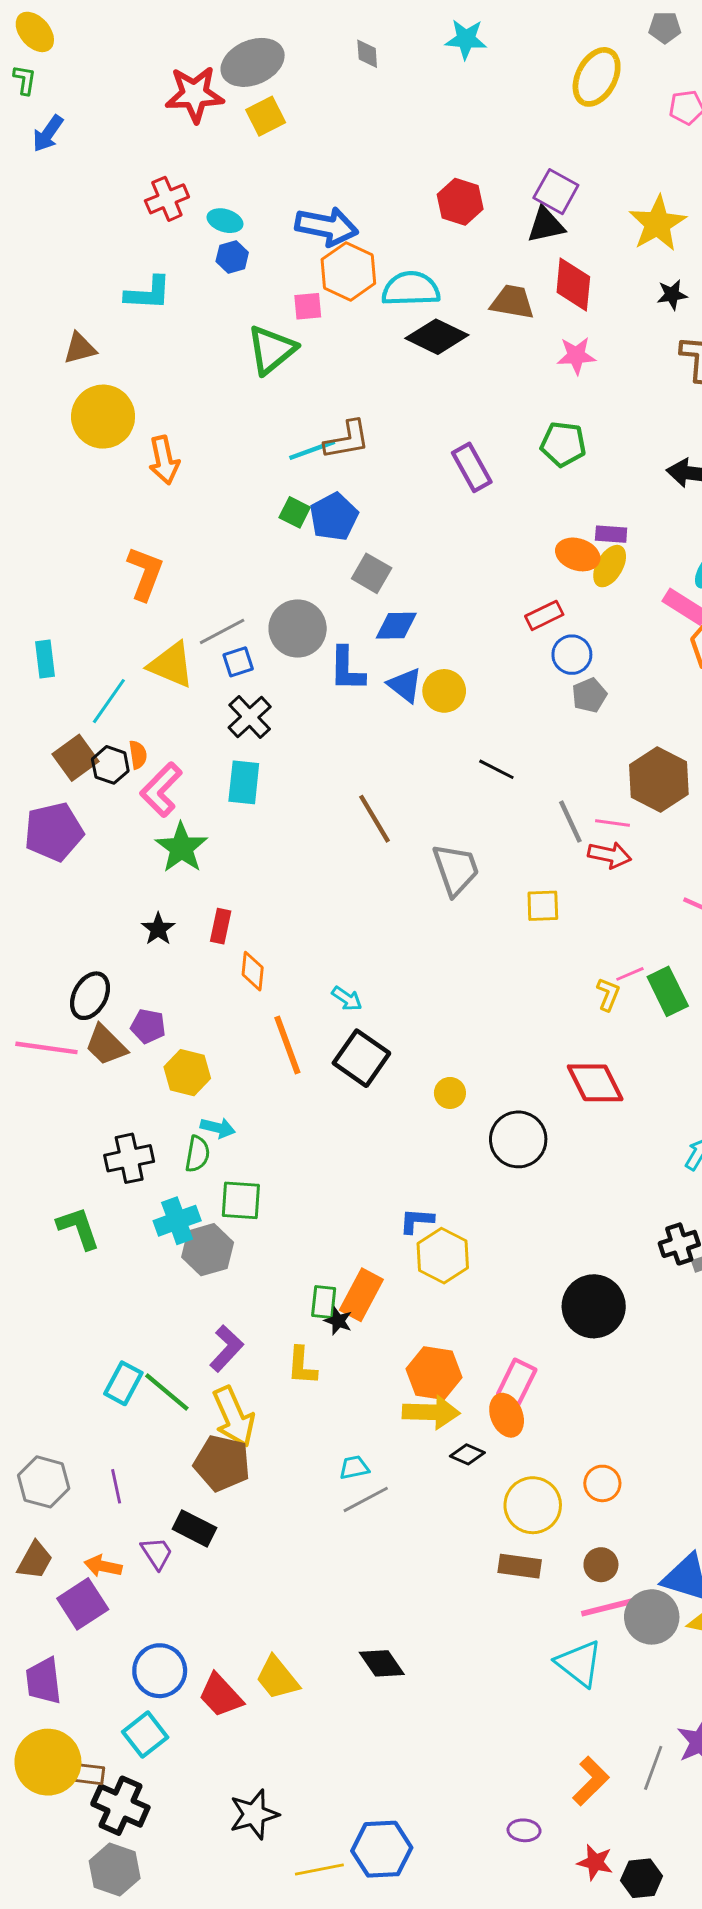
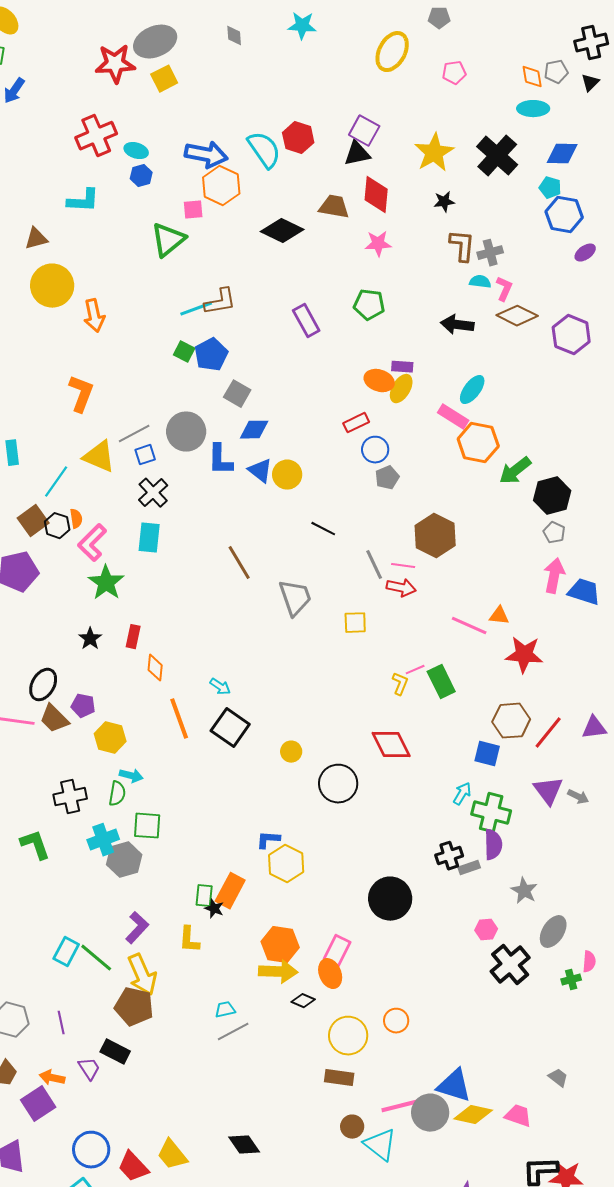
red cross: (167, 199) -> (96, 136), size x1.4
cyan semicircle: (411, 289) -> (264, 150), moved, turned 57
brown circle: (601, 1565) -> (352, 1127), moved

